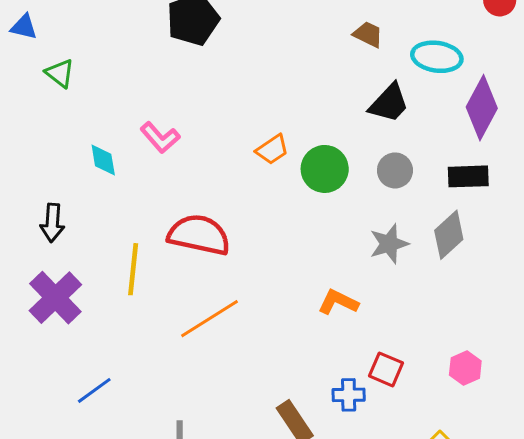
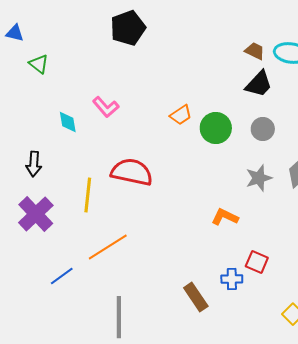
brown trapezoid: (368, 34) -> (255, 51), moved
orange line: (209, 319) -> (108, 247), moved

